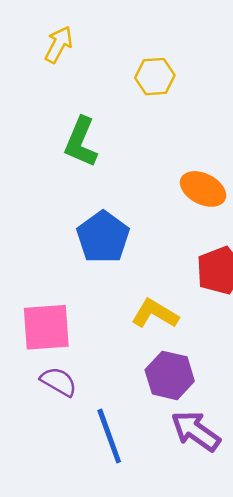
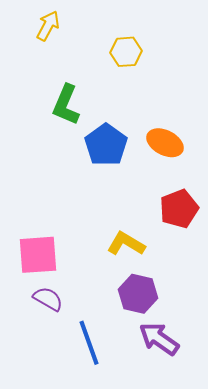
blue pentagon: (103, 237) -> (106, 145), moved

